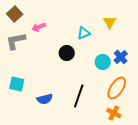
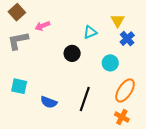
blue cross: (121, 57) -> (127, 39), moved
blue semicircle: (45, 99) -> (49, 102), turned 35

